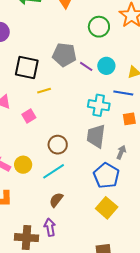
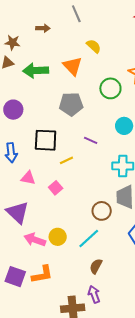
gray pentagon: (64, 55) -> (71, 104), moved
purple line: (86, 66) -> (91, 140), moved
brown circle: (58, 145) -> (102, 211), moved

